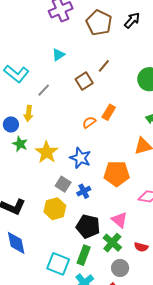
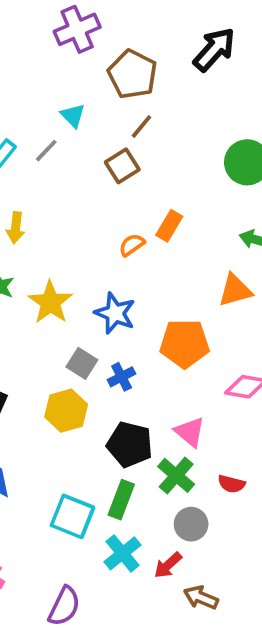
black arrow: (132, 20) -> (214, 49), size x1.4
brown pentagon: (99, 23) -> (132, 74), moved
cyan triangle: (58, 55) -> (73, 115), turned -40
brown line: (104, 66) -> (141, 126), moved
gray line: (44, 90) -> (46, 151), moved

